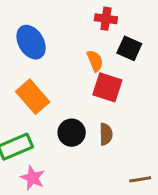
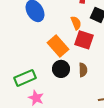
orange rectangle: (33, 97) -> (58, 46), moved

